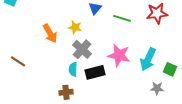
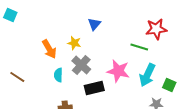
green line: (122, 18) -> (139, 47), moved
cyan semicircle: (73, 69) -> (58, 75), moved

